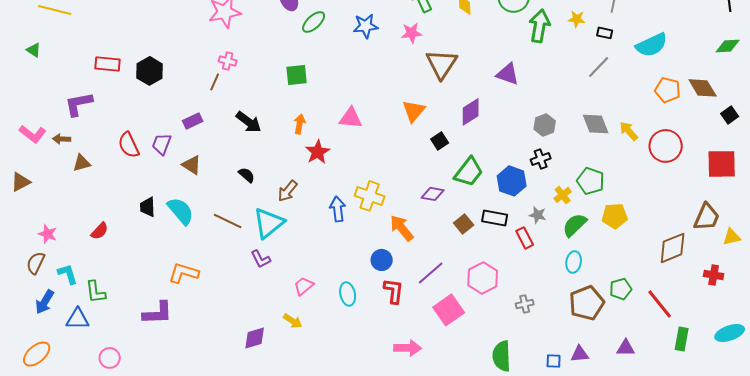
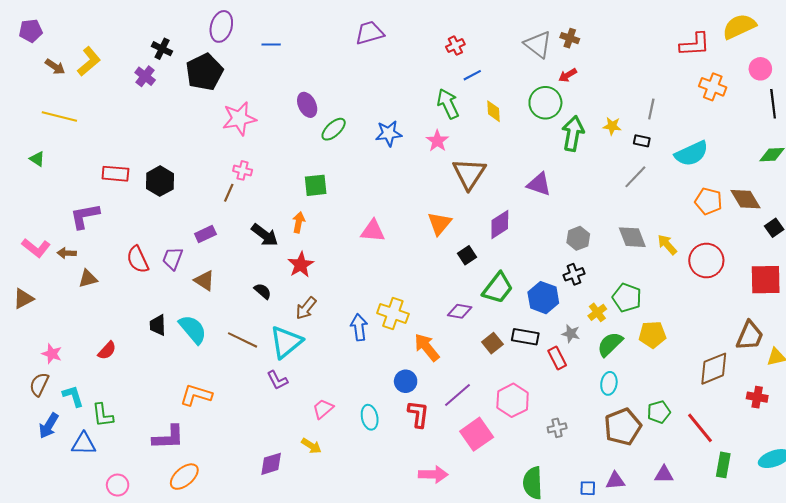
pink star: (412, 33) -> (437, 141), turned -30
orange arrow: (300, 124) -> (299, 222), moved
red star: (318, 152) -> (301, 265), moved
orange ellipse: (37, 354) -> (184, 477), moved

